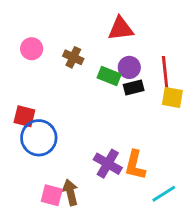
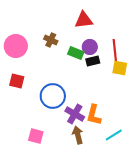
pink circle: (32, 49) -> (16, 46), moved, size x1.5
blue circle: (39, 138) -> (53, 96), moved
brown arrow: (70, 192) -> (78, 135), moved

